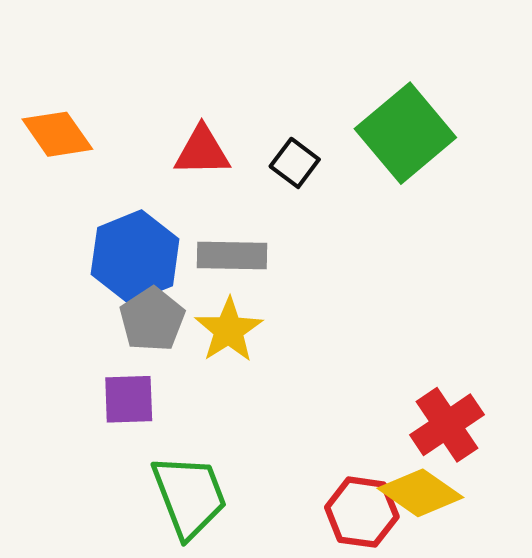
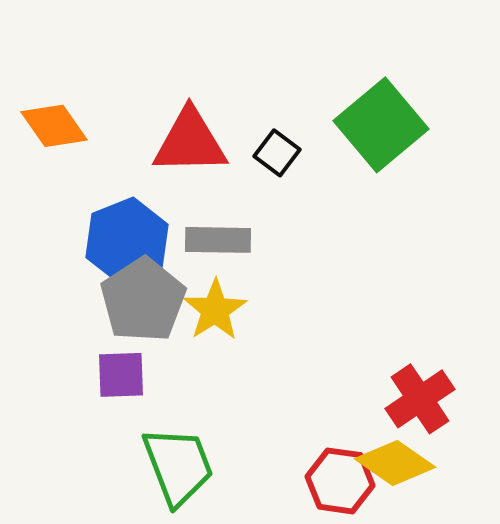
red triangle: (202, 151) -> (190, 142), size x1.4
gray pentagon: (152, 319) -> (143, 300), size x1.4

